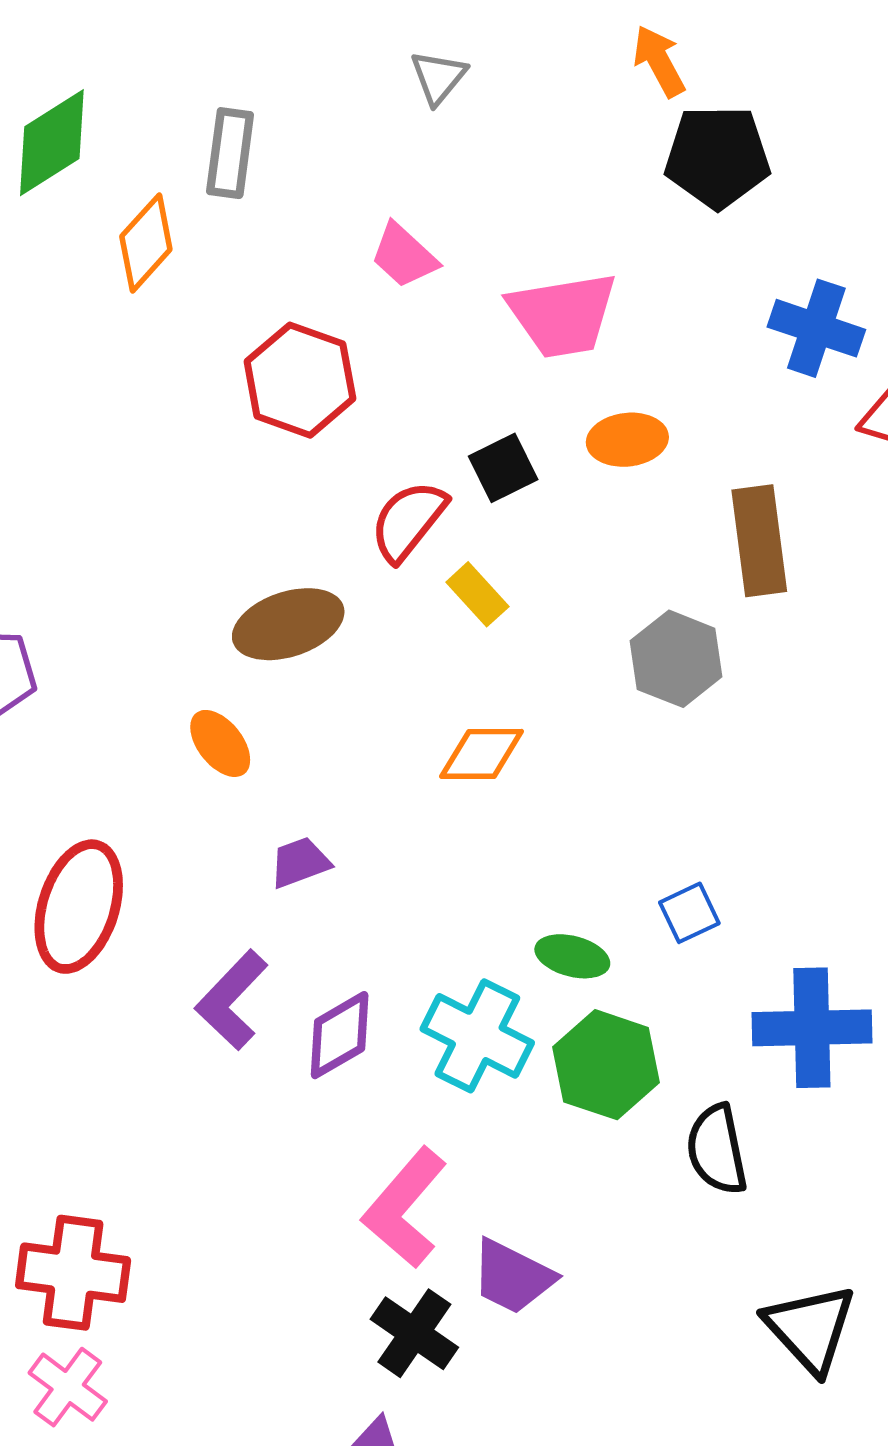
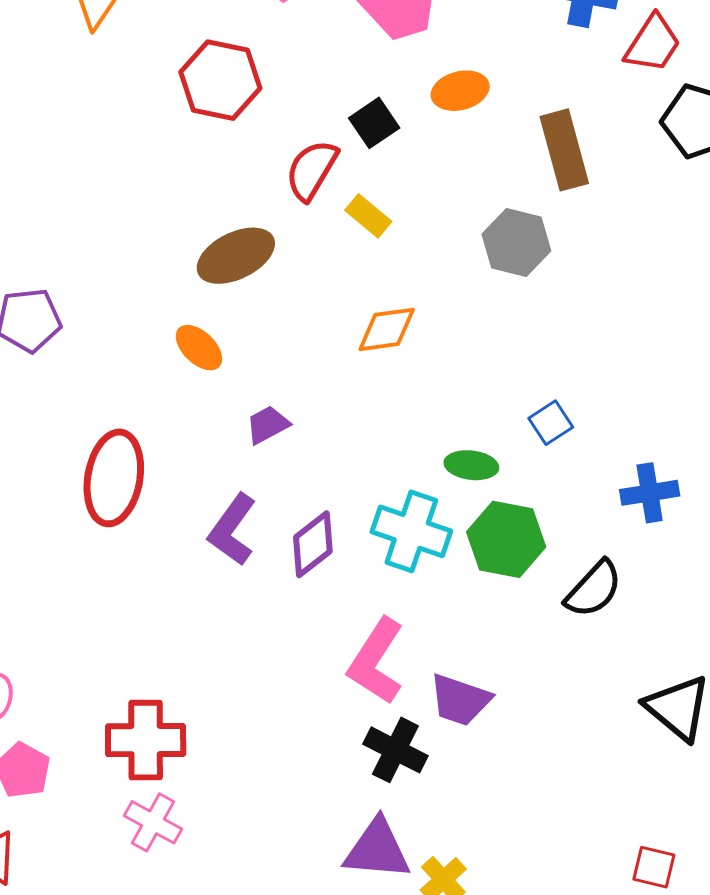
blue cross: (812, 1028) -> (650, 493), size x0.7
black semicircle: (717, 1150) -> (594, 589), turned -118

